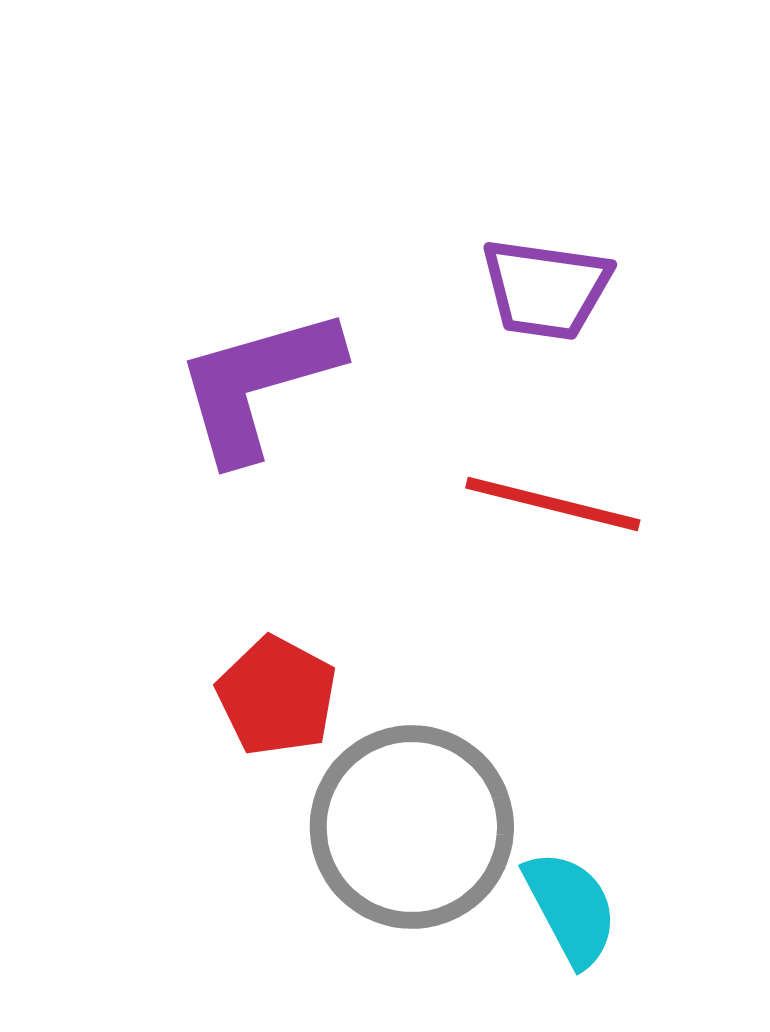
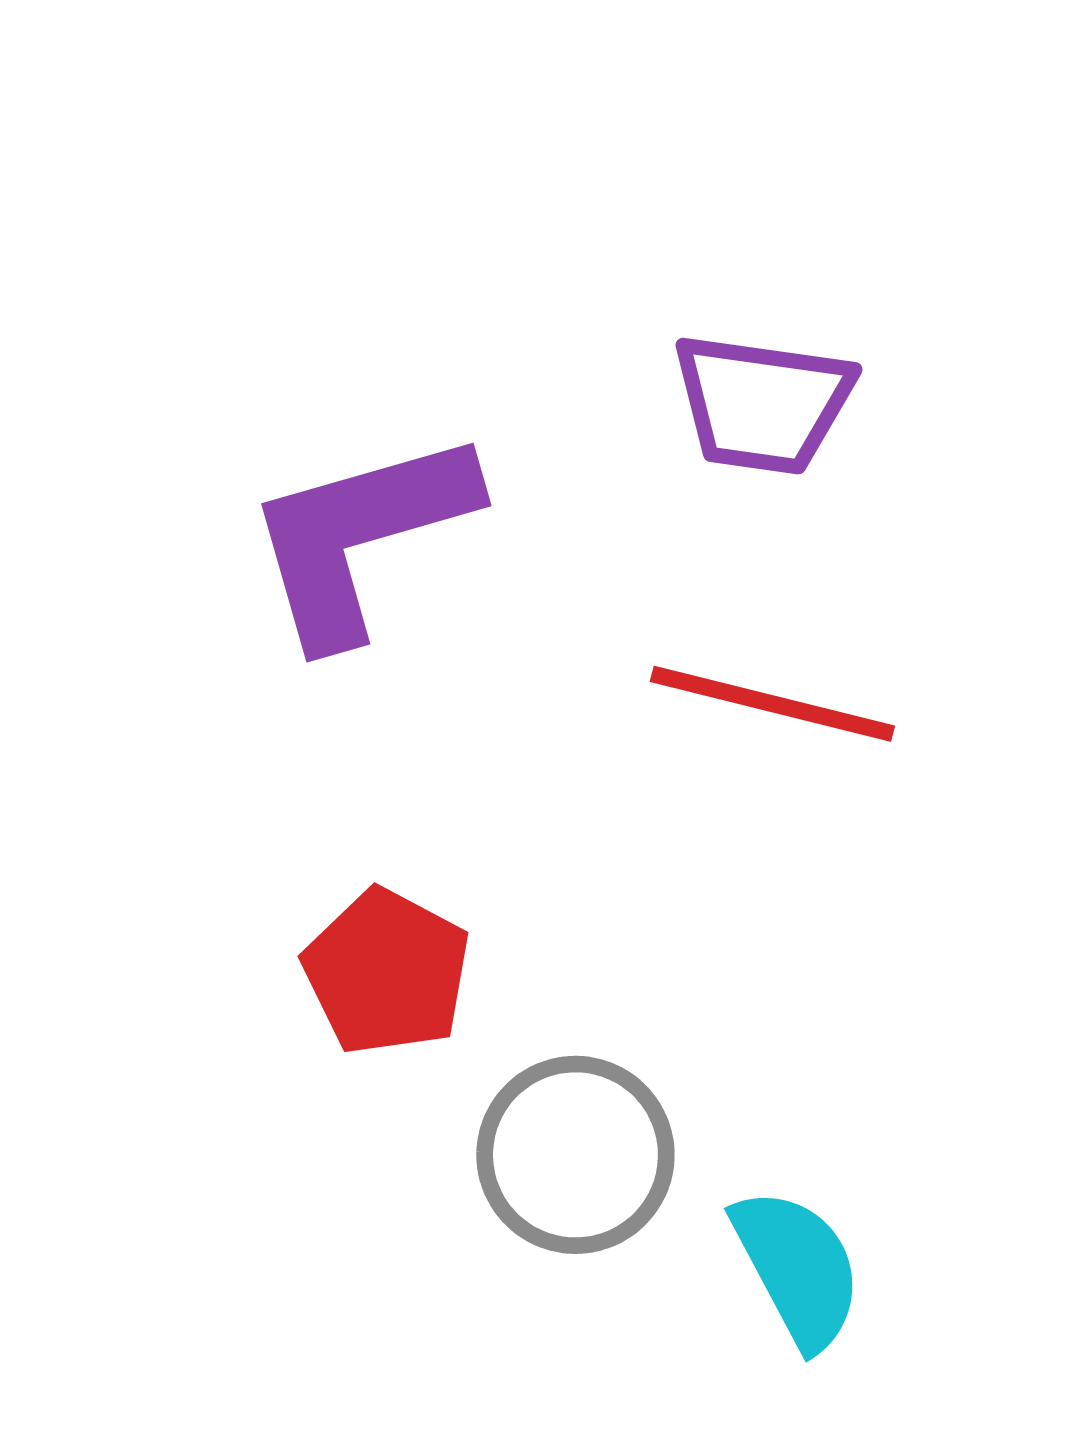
gray circle: (412, 827) -> (575, 1155), size x0.7

